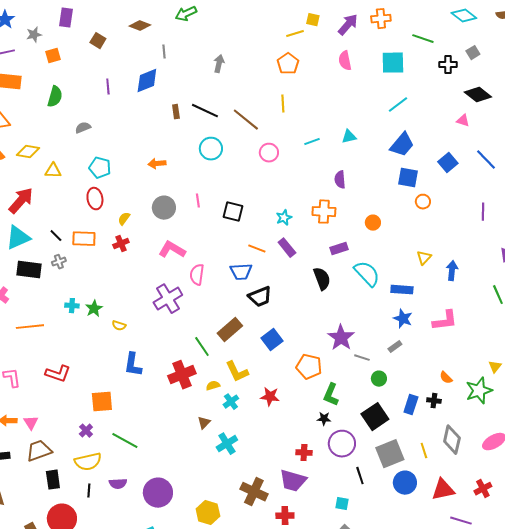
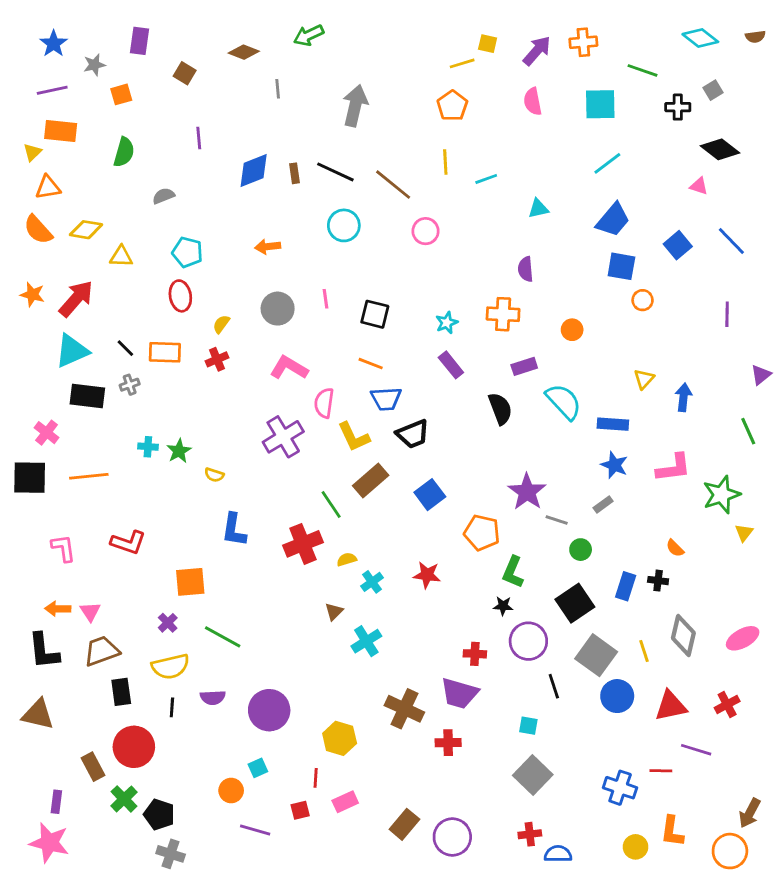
gray arrow: (219, 64) -> (355, 106), size x1.6
blue diamond: (147, 81) -> (254, 170), moved
cyan line: (312, 142) -> (486, 179), moved
orange line: (257, 249) -> (371, 364), moved
yellow L-shape: (237, 372) -> (354, 437), moved
green star: (479, 391) -> (721, 495), moved
gray square: (390, 454) -> (596, 655), turned -32

